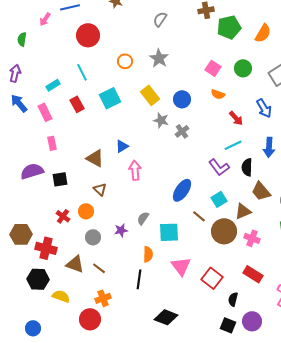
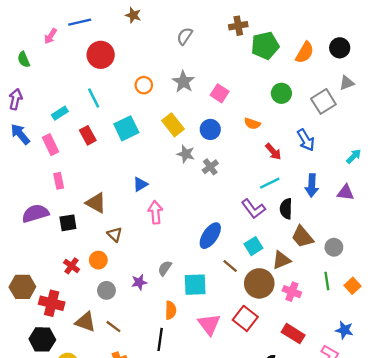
green semicircle: (22, 39) -> (24, 59), turned -32
pink square: (213, 68) -> (220, 93), moved
brown triangle: (95, 158) -> (96, 203), moved
red square: (212, 278) -> (245, 318), moved

